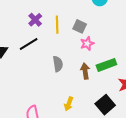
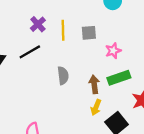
gray square: (80, 26) -> (89, 33), turned -32
pink star: (87, 44) -> (113, 51), moved
yellow arrow: (69, 104) -> (96, 107), moved

